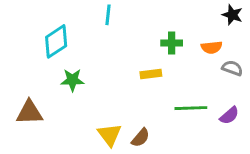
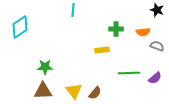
cyan diamond: (56, 41) -> (20, 27), moved
green star: (72, 80) -> (45, 67), moved
brown triangle: (30, 112) -> (43, 91), moved

